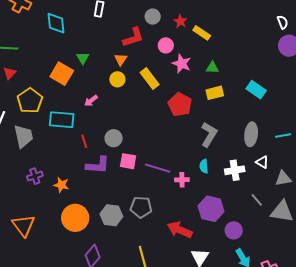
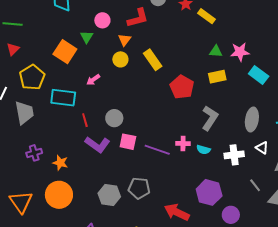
pink circle: (166, 45) -> (102, 20), moved
pink star: (182, 64) -> (240, 52), moved, turned -30
purple L-shape: (98, 165) -> (97, 145), turned 30
cyan semicircle: (204, 166) -> (203, 150), turned -72
pink cross: (182, 180) -> (183, 143), moved
orange circle: (75, 218) -> (59, 195), moved

